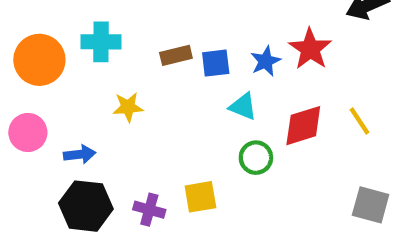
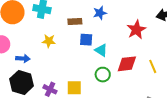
blue star: (266, 61) -> (100, 13), moved
blue square: (216, 63) -> (86, 40), moved

